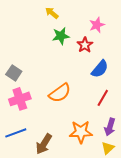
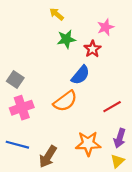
blue semicircle: (100, 69) -> (80, 75), moved
red line: (103, 98) -> (112, 107), turned 30
blue line: (16, 133) -> (17, 145), turned 35

